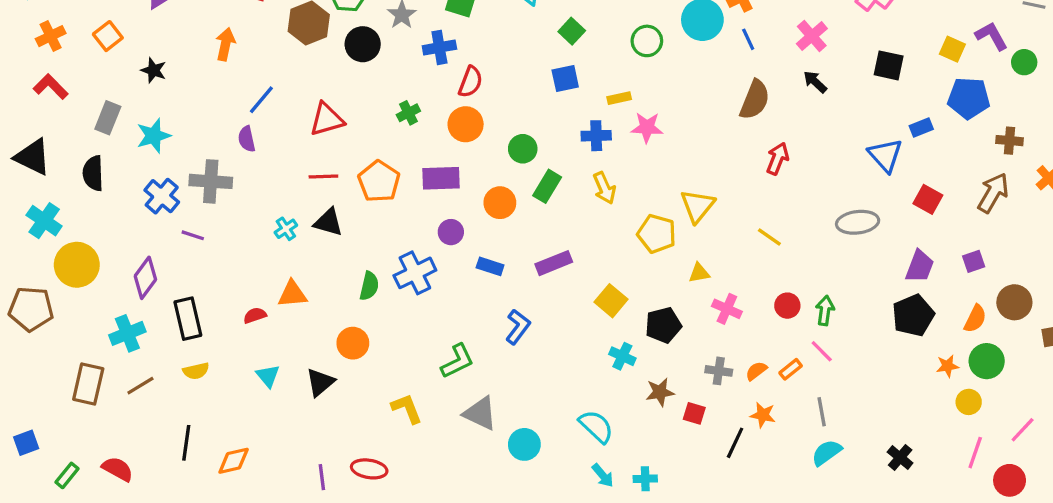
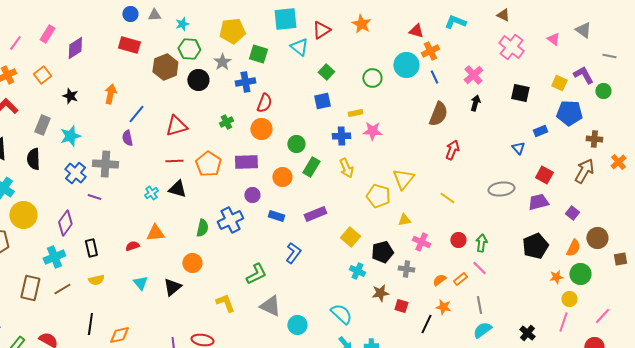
orange arrow: (225, 44) -> (110, 94), moved
black arrow: (815, 82) -> (475, 103), turned 63
blue triangle: (885, 155) -> (518, 148), size x0.6
purple square: (974, 261) -> (572, 213), turned -32
purple trapezoid: (920, 266) -> (538, 202), moved, turned -125
black rectangle: (188, 319) -> (91, 248), size x0.7
gray cross: (719, 371) -> (406, 269), moved
pink line: (975, 453) -> (563, 322), moved

